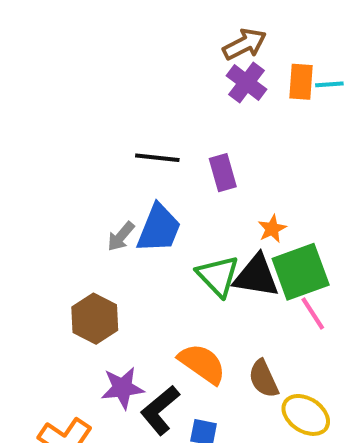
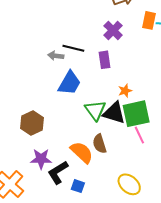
purple cross: (246, 82) -> (113, 30), moved
gray arrow: (121, 236) -> (56, 56), moved, turned 49
brown semicircle: (264, 379) -> (100, 144), moved

